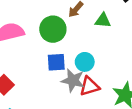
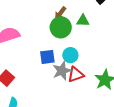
green circle: (53, 29) -> (61, 27), moved
gray star: (73, 80) -> (62, 71), turned -30

